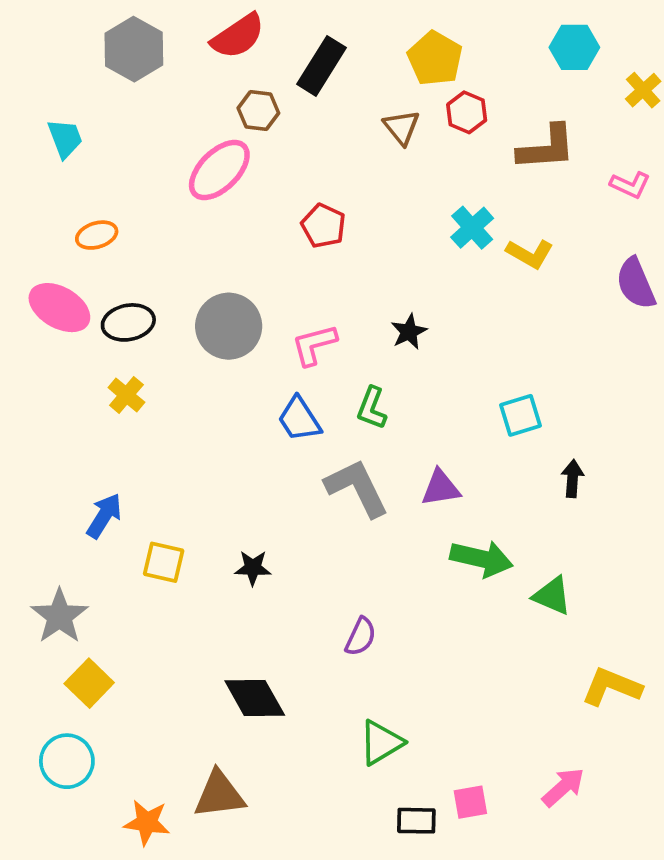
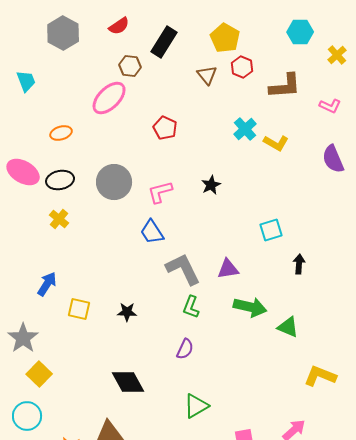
red semicircle: (238, 36) -> (119, 26), size x0.7
orange ellipse: (97, 235) -> (61, 133), moved
green L-shape: (372, 408) -> (191, 307), moved

